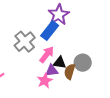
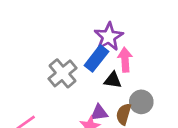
pink arrow: (47, 55) -> (125, 60), moved, turned -42
black triangle: (60, 63) -> (113, 80), moved

